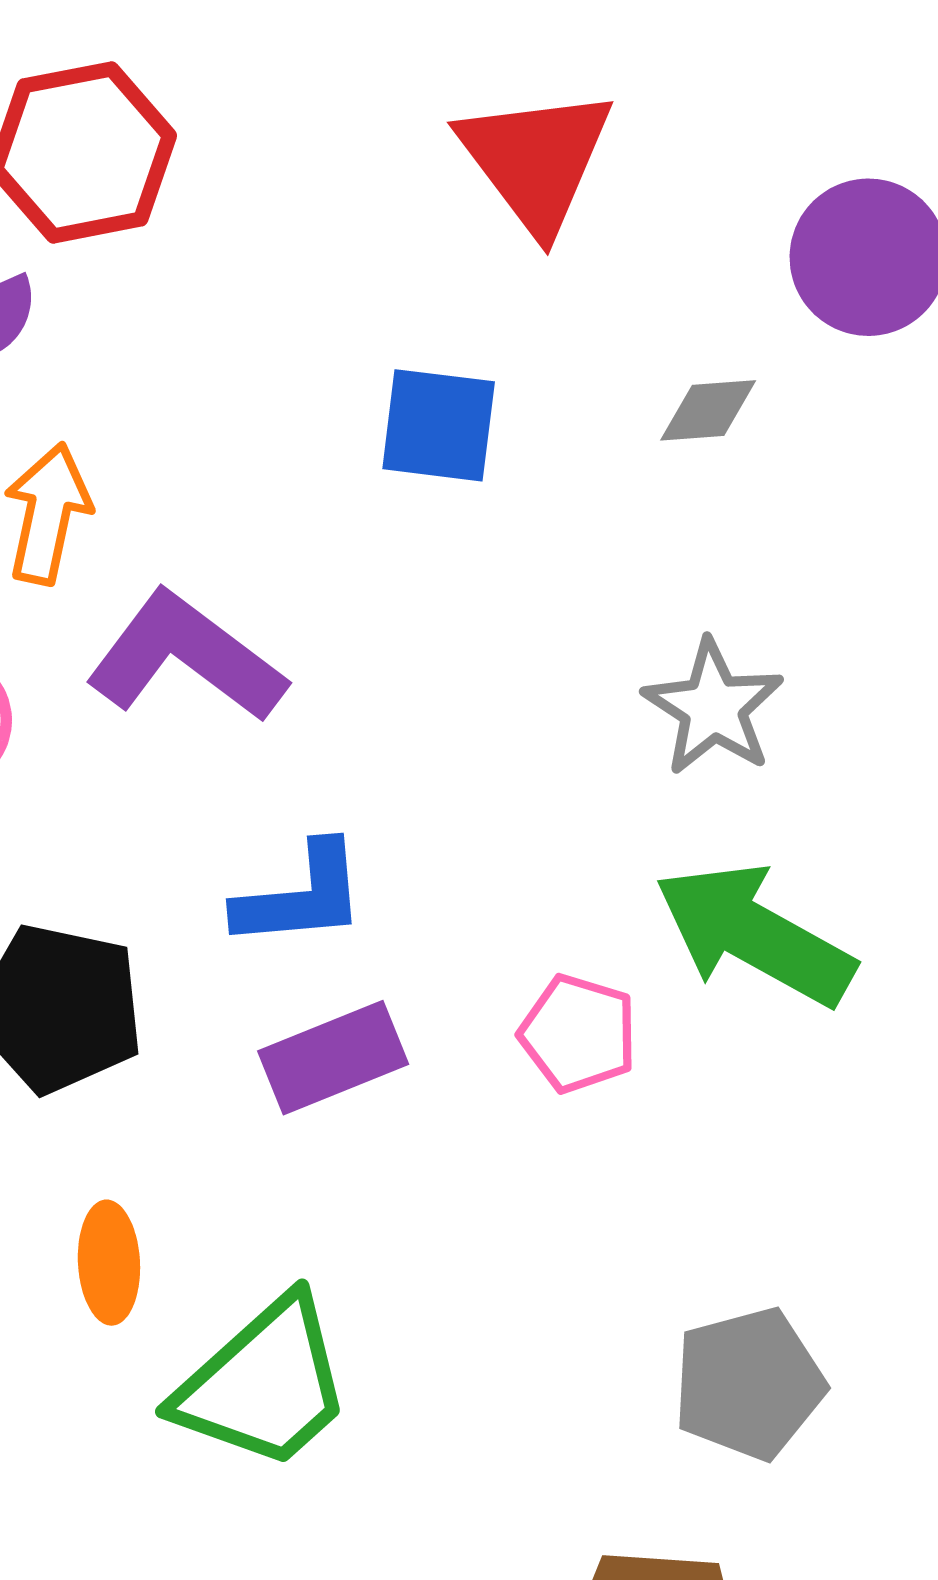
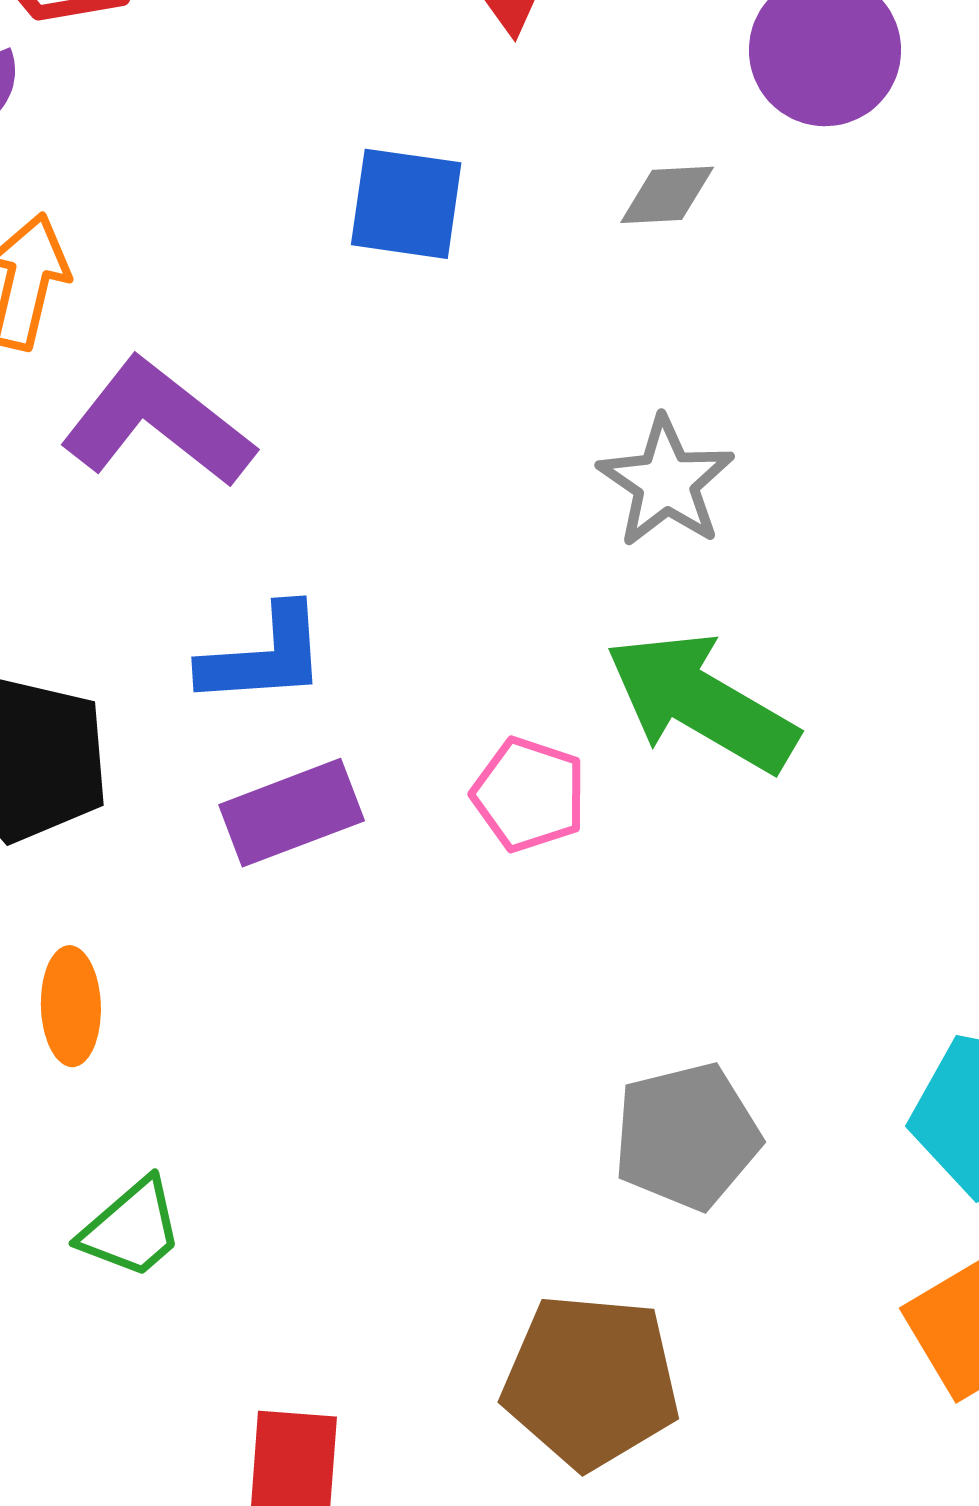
green trapezoid: (264, 1384) -> (132, 1229), moved, size x0.6

